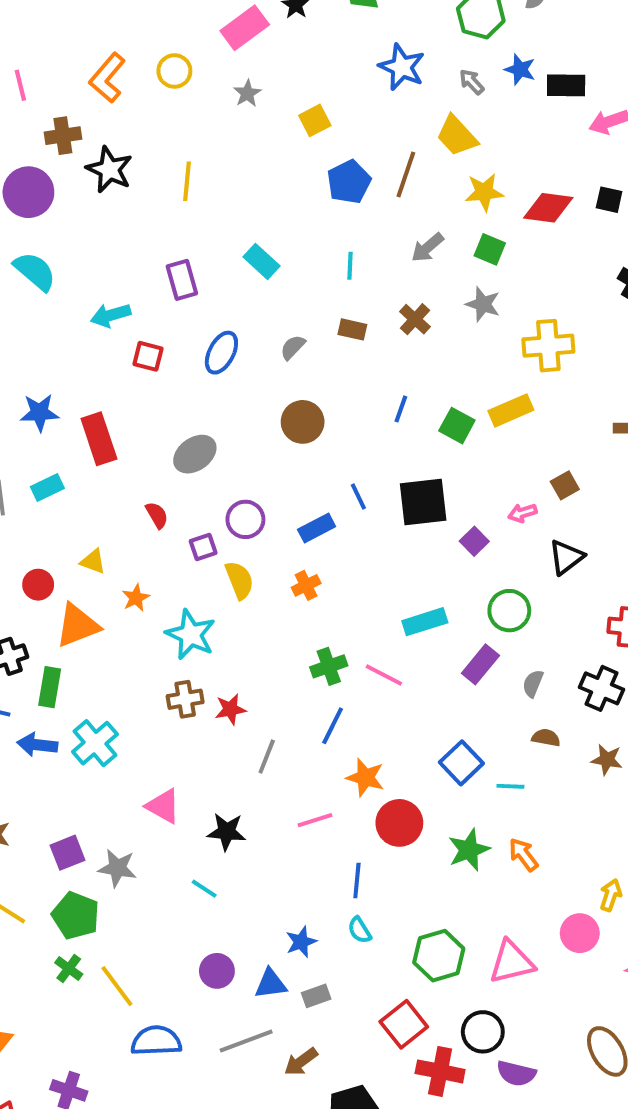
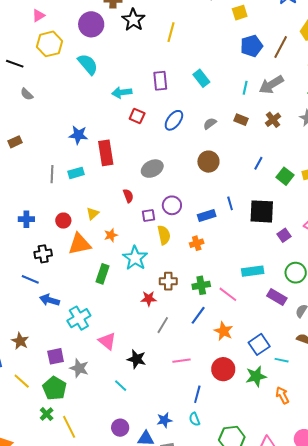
gray arrow: (428, 248) -> (271, 85), moved, size x1.4
yellow triangle: (93, 561) -> (93, 214), turned 48
purple rectangle: (480, 664) -> (277, 297), turned 72
green rectangle: (50, 687) -> (103, 274), moved
brown cross: (185, 699) -> (168, 281), moved
cyan cross: (95, 743) -> (79, 318), moved
orange star: (365, 777) -> (224, 331), moved
green star: (469, 850) -> (256, 376), moved

